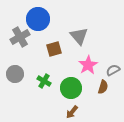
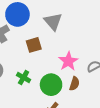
gray triangle: (79, 36) -> (53, 22), moved
brown semicircle: (103, 87) -> (74, 84), moved

